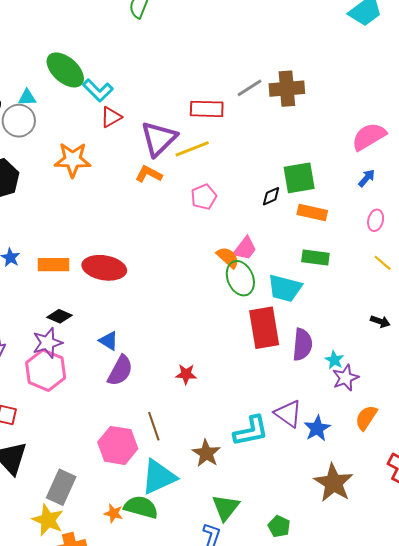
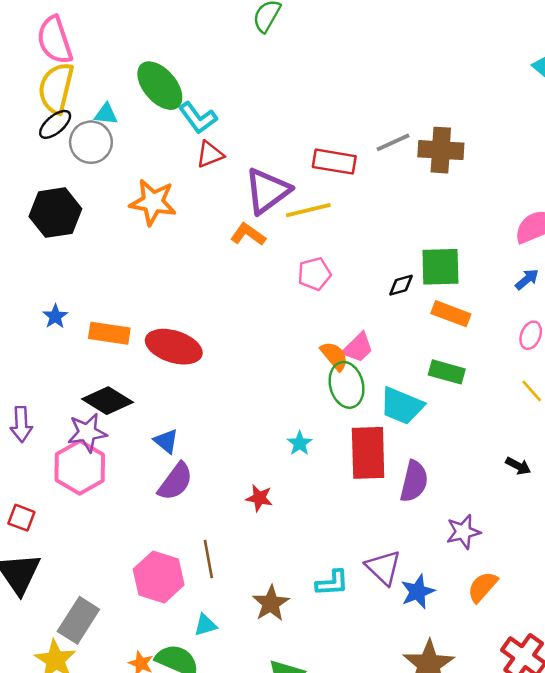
black diamond: (60, 316) -> (108, 401), size x1.5
cyan star: (334, 360) -> (300, 443), moved
cyan L-shape: (251, 431) -> (332, 583), size x0.7
cyan triangle: (159, 477) -> (205, 625), size x0.5

